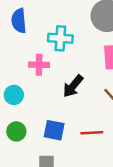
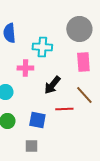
red line: (92, 133) -> (64, 109), moved

